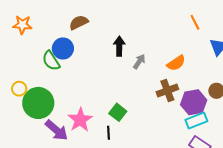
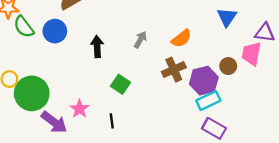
black arrow: (119, 46) -> (97, 47), moved
green semicircle: (51, 61) -> (24, 27), moved
green square: (118, 112) -> (121, 84), moved
pink star: (80, 120) -> (80, 109), size x0.7

